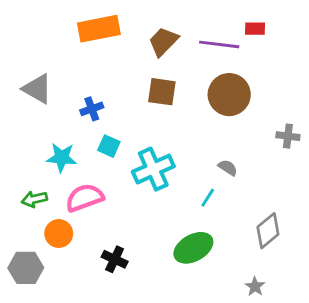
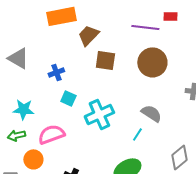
brown trapezoid: (163, 42) -> (88, 35), moved
cyan star: (62, 158) -> (23, 109), moved
gray semicircle: (228, 168) -> (151, 113), size x1.5

